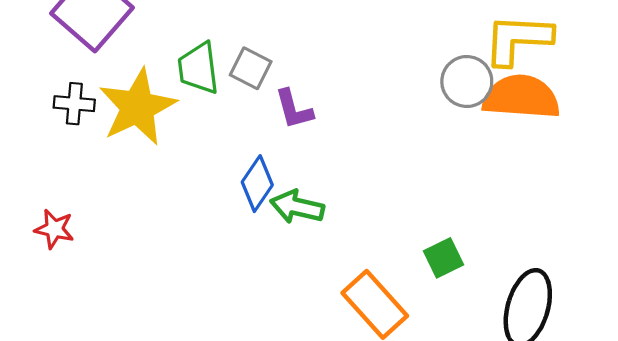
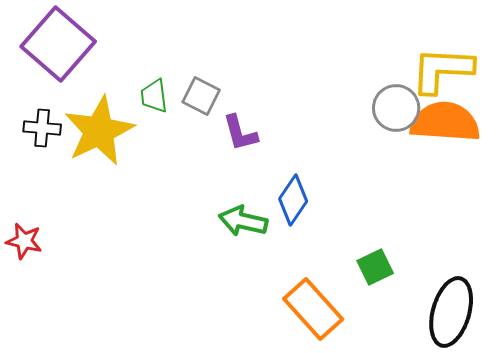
green trapezoid: (198, 68) -> (154, 96), size x0.7
blue diamond: (257, 184) -> (293, 200), moved

